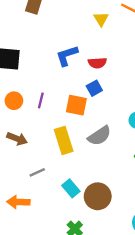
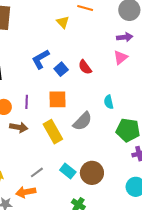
red semicircle: (97, 63) -> (85, 67), moved, turned 70
blue square: (94, 88) -> (61, 69), moved
brown arrow: (17, 139) -> (19, 127), moved
gray line: (37, 172) -> (37, 172), moved

